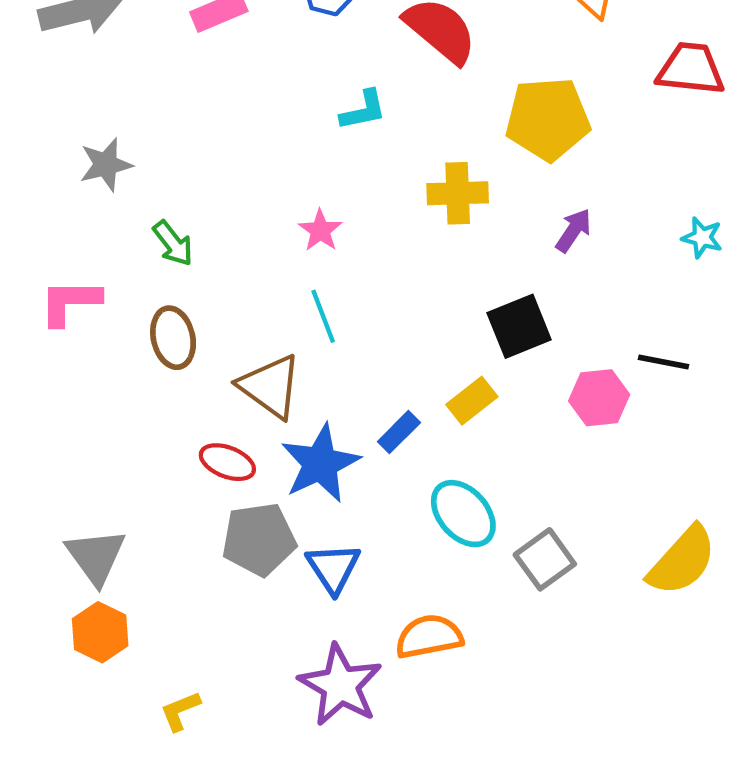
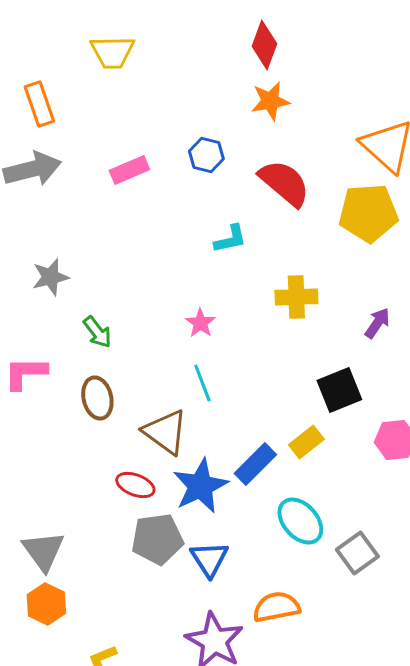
yellow pentagon: (548, 119) -> (368, 213), moved
blue rectangle: (399, 432) -> (255, 464), size x1.4

